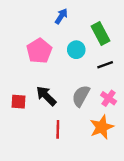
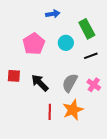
blue arrow: (61, 16) -> (53, 14), turned 48
red square: (18, 102) -> (14, 76), moved
orange star: (102, 127) -> (73, 110), moved

